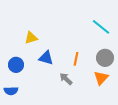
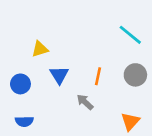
blue triangle: (46, 58) -> (59, 75), turned 42
orange triangle: (101, 78) -> (130, 121), moved
blue semicircle: (11, 91) -> (24, 121), moved

